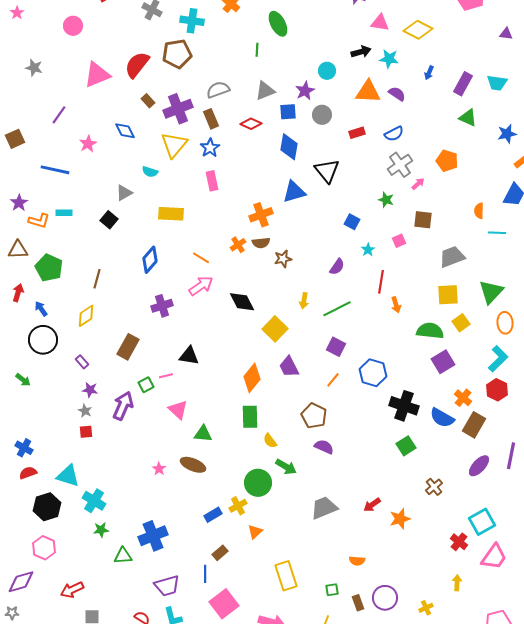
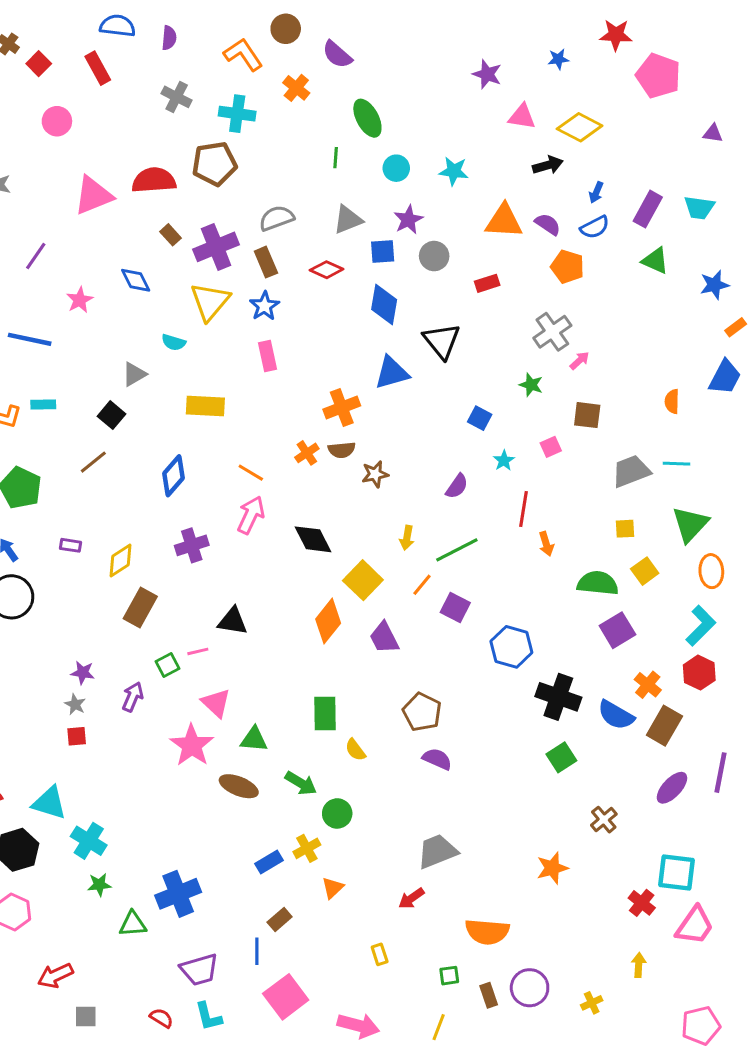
black arrow: (361, 52) -> (548, 165), moved
cyan star: (389, 59) -> (454, 171), moved
red semicircle: (137, 65) -> (154, 180), turned 48
cyan circle: (327, 71) -> (396, 168), moved
blue semicircle: (394, 134) -> (595, 227), moved
orange pentagon: (447, 161) -> (567, 267), moved
cyan line: (497, 233) -> (677, 464), moved
brown line: (97, 279) -> (93, 462), moved, turned 36
pink arrow: (201, 286) -> (251, 515), turned -30
yellow square: (448, 295) -> (625, 529), size x0.6
yellow diamond: (86, 316) -> (121, 561), moved
purple rectangle: (82, 362) -> (71, 545), moved, turned -40
orange diamond: (252, 378) -> (328, 621), moved
orange line: (333, 380) -> (422, 585), moved
purple arrow: (123, 406) -> (133, 697), size x0.7
green arrow: (286, 467) -> (301, 783), moved
pink star: (159, 469) -> (192, 745), moved, size x2.0
green circle: (258, 483) -> (337, 813), size x0.7
red arrow: (372, 505) -> (411, 898), moved
cyan square: (482, 522) -> (677, 873), turned 36
orange semicircle: (357, 561) -> (487, 932), size x1.8
yellow rectangle: (286, 576) -> (380, 954), size x0.5

